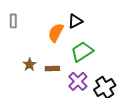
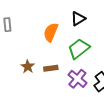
black triangle: (75, 21) -> (78, 19), moved

